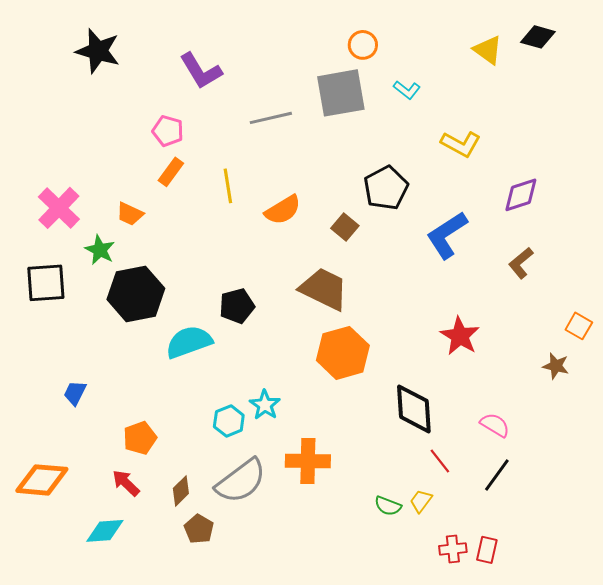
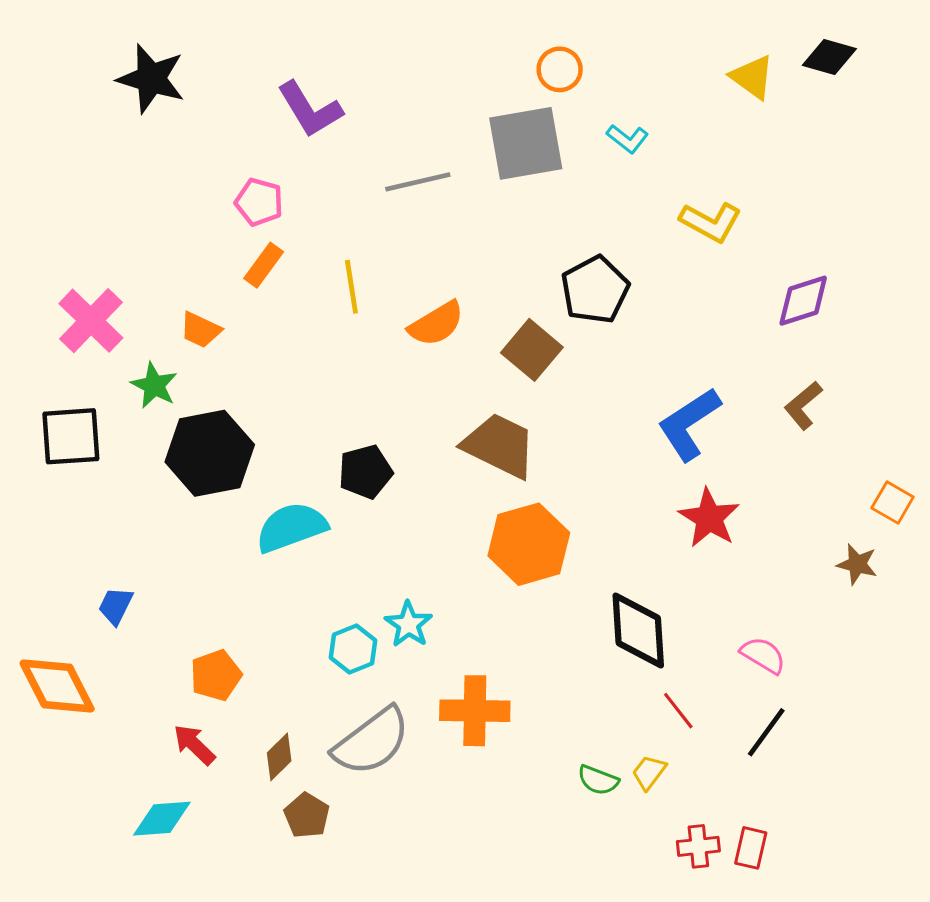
brown square: (345, 227) -> (532, 350), size x1.4
blue L-shape: (447, 235) -> (689, 424), moved
orange diamond: (42, 480) -> (57, 686), moved, turned 58

